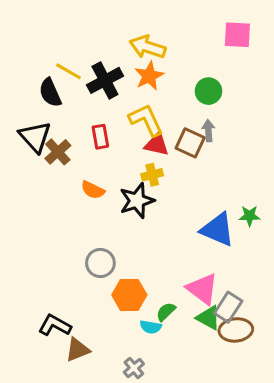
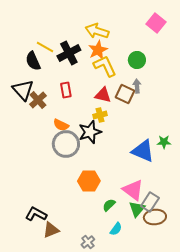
pink square: (237, 35) -> (156, 23), turned 36
yellow L-shape: (146, 120) -> (105, 66), moved
gray circle: (100, 263) -> (66, 144), moved, size x1.4
orange hexagon: (129, 295) -> (89, 181), moved
green triangle: (208, 318) -> (137, 209), turned 42
cyan semicircle: (151, 327) -> (116, 229), moved, turned -64

